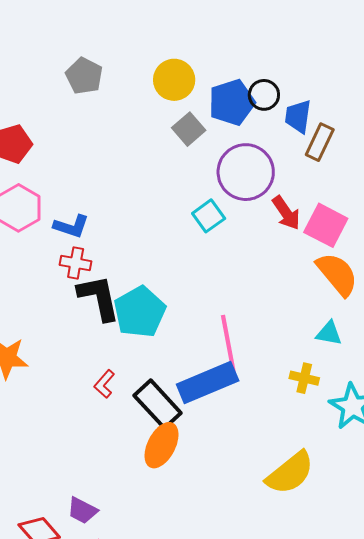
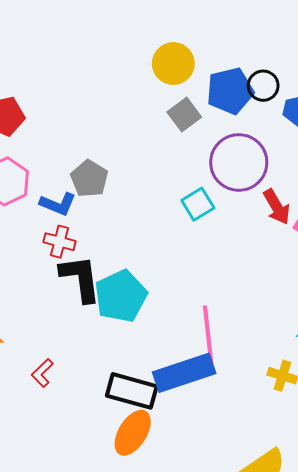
gray pentagon: (84, 76) -> (89, 179), moved
red L-shape: (104, 384) -> (42, 373), moved
black rectangle: (158, 404) -> (132, 391), turned -36

